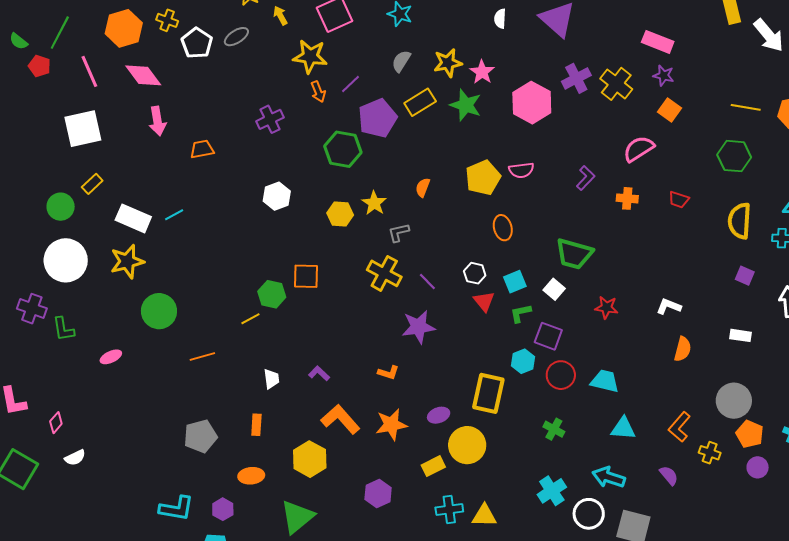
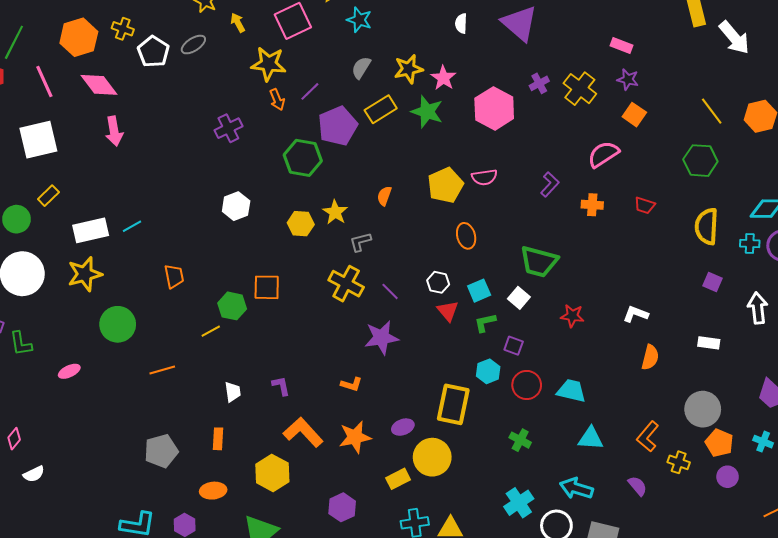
pink rectangle: (658, 42) -> (622, 45), size x0.7
purple cross: (576, 78) -> (539, 83), size x0.7
yellow line: (746, 107) -> (712, 111), turned 44
orange trapezoid: (202, 149) -> (174, 276), moved, turned 90
white rectangle: (133, 218) -> (91, 230), turned -36
purple square: (548, 336) -> (514, 346), size x0.7
purple L-shape: (319, 373) -> (281, 386), turned 35

